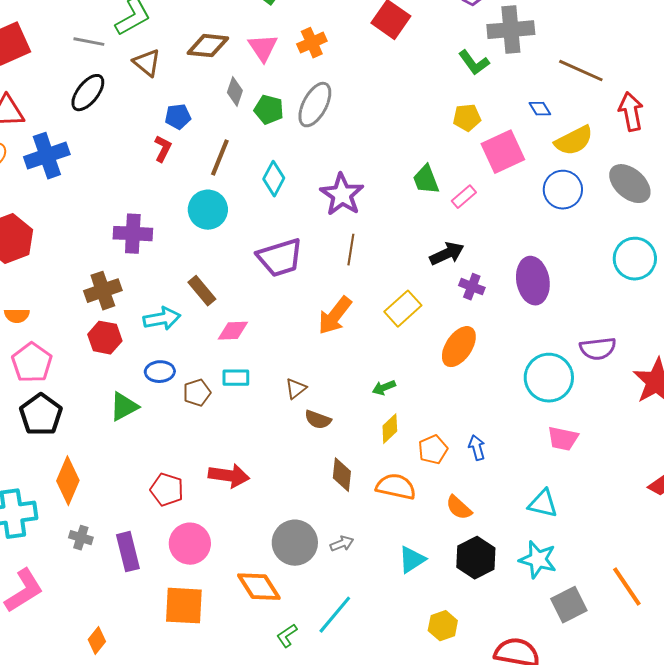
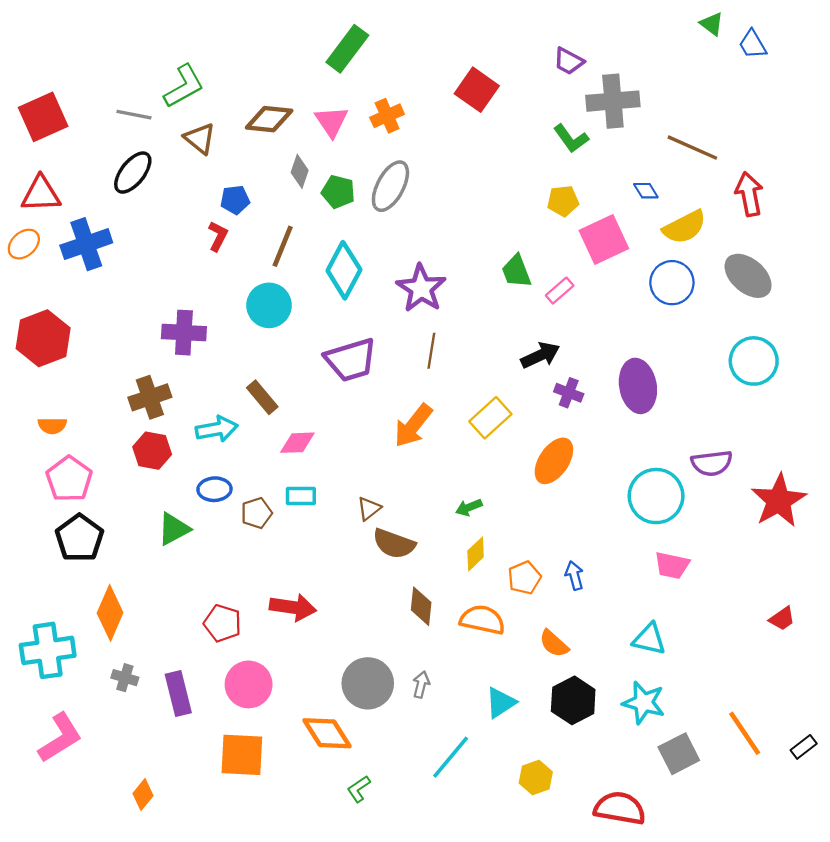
cyan diamond: (274, 179) -> (344, 270), size x1.4
brown semicircle: (318, 420) -> (394, 544), size x1.4
gray arrow: (342, 544) -> (421, 684), turned -55
cyan line: (335, 615) -> (451, 757), moved

